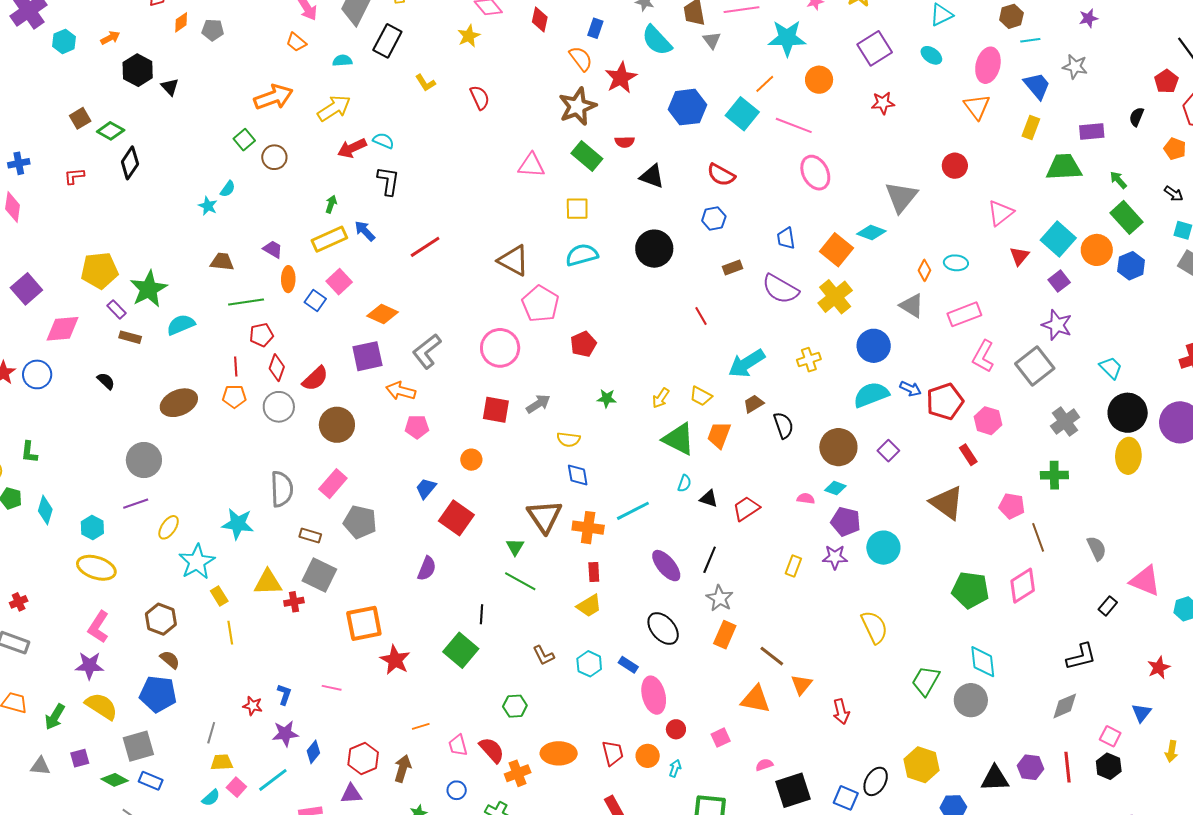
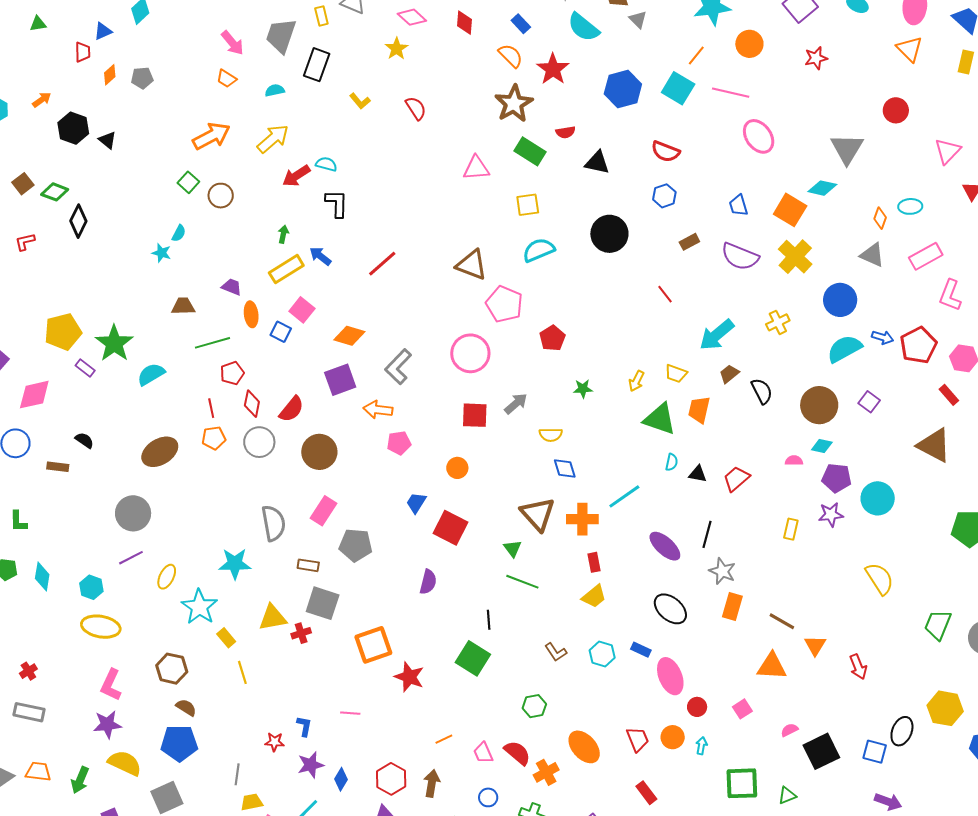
blue rectangle: (595, 28) -> (521, 24), turned -54
brown rectangle: (130, 337) -> (58, 467), moved
orange ellipse: (559, 753) -> (584, 747), turned 56

